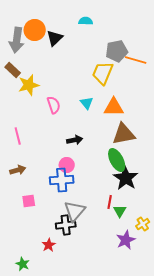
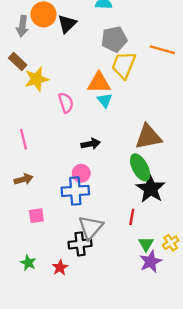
gray arrow: (17, 40) -> (22, 26), size x0.7
gray pentagon: (117, 51) -> (114, 39), moved
orange triangle: (114, 107) -> (99, 83), moved
green triangle: (120, 211) -> (146, 244), moved
green star: (23, 264) -> (28, 263), moved

